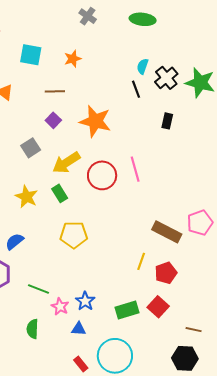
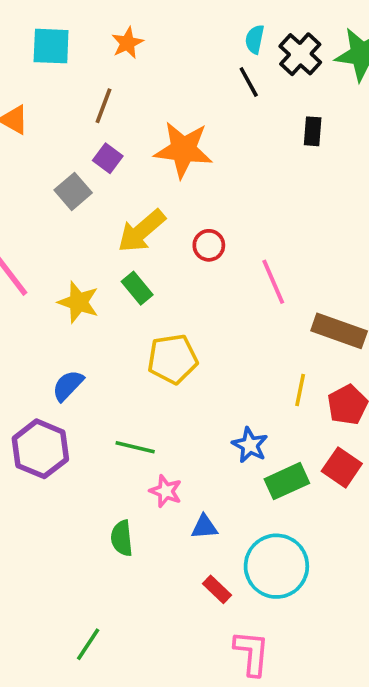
brown line: (55, 91) -> (104, 106), turned -60
gray square: (31, 148) -> (73, 191), moved
pink line: (135, 169) -> (273, 282), moved
red circle: (102, 175) -> (209, 245), size x0.6
green line: (38, 289) -> (135, 447), moved
blue star: (85, 301) -> (250, 445), moved

